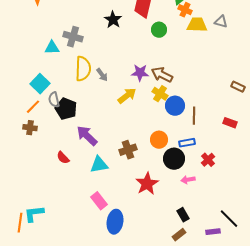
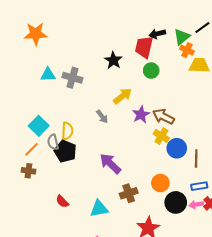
green circle: (159, 30) -> (151, 71), moved
cyan triangle: (52, 48) -> (48, 75), moved
yellow semicircle: (83, 69) -> (67, 131), moved, size x0.7
purple star: (140, 73) -> (141, 115), turned -30
yellow arrow: (127, 96) -> (123, 96), moved
purple arrow: (87, 136) -> (110, 164), moved
blue rectangle: (187, 143) -> (199, 186), moved
pink arrow: (188, 180) -> (196, 205), moved

